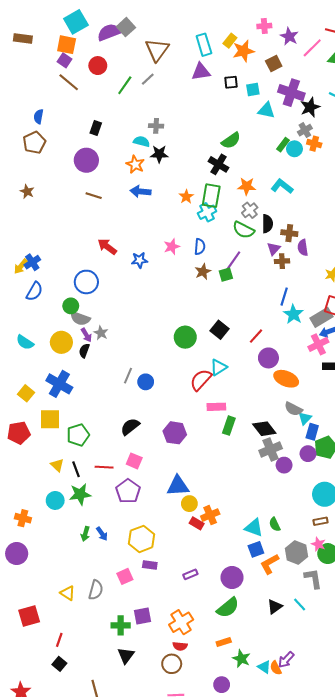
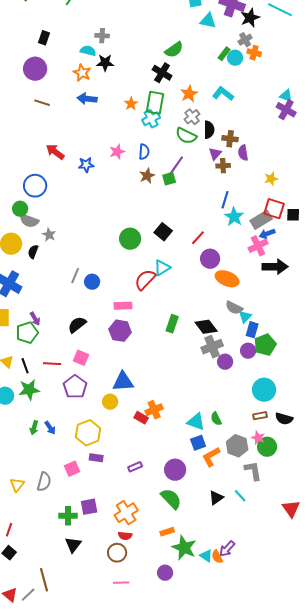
orange star: (247, 186) -> (189, 94), turned -30
purple arrow: (86, 335) -> (35, 319), moved
pink rectangle: (216, 407) -> (123, 306), moved
yellow circle: (189, 504) -> (110, 402), moved
yellow triangle: (68, 593) -> (17, 485), turned 35
green semicircle: (228, 608) -> (171, 499), turned -95
green star: (241, 659) -> (184, 548), size x1.4

